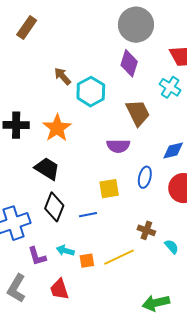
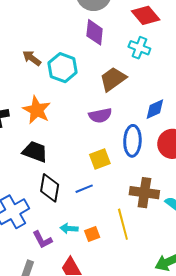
brown trapezoid: (138, 113) -> (113, 79), turned -88
blue ellipse: (145, 177) -> (132, 141), size x1.4
brown cross: (146, 230) -> (144, 193), size x1.6
yellow line: (119, 257) -> (123, 224), turned -68

